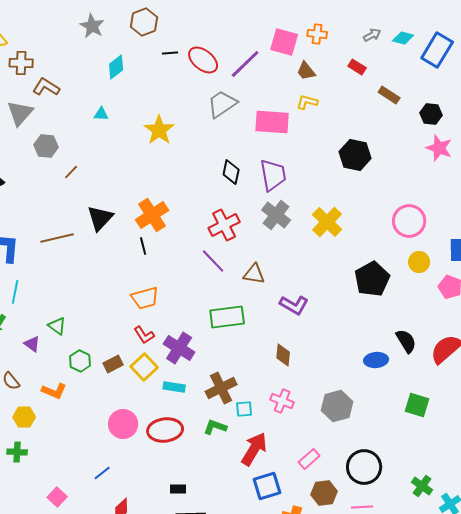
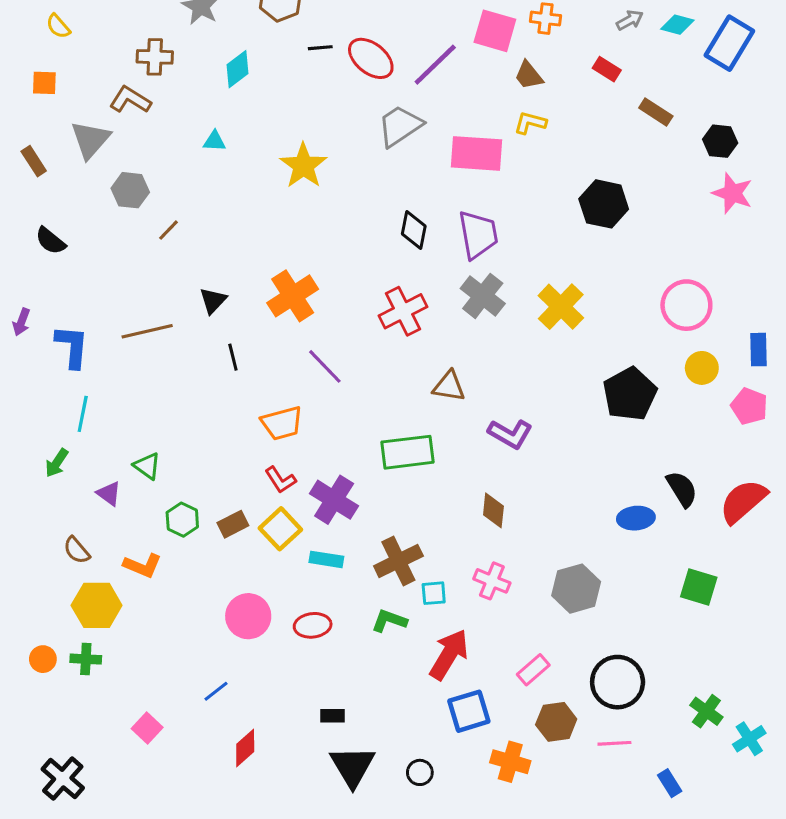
brown cross: (21, 63) -> (155, 57), moved
black triangle: (100, 218) -> (213, 301), size x0.7
black line: (143, 246) -> (233, 357), moved
purple line: (213, 261) -> (325, 366), moved
yellow hexagon: (24, 417) -> (97, 605), size x1.4
red ellipse: (165, 430) -> (313, 625), size x0.7

